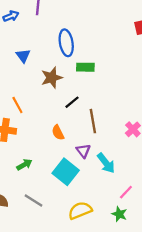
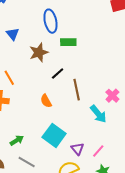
purple triangle: (83, 151) -> (77, 149), moved
cyan arrow: (106, 163) -> (98, 114), moved
green arrow: (24, 165) -> (17, 140), moved
pink line: (126, 192) -> (98, 151), moved

